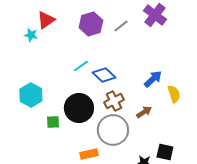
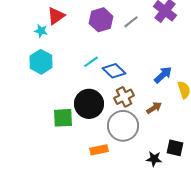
cyan hexagon: (31, 95) -> (41, 62), moved
green square: (53, 122) -> (63, 118), size x1.5

